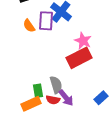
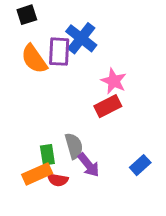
orange semicircle: (29, 26) -> (34, 59), size x1.5
red rectangle: (79, 58) -> (108, 106), size x0.7
red semicircle: (53, 100) -> (58, 180), moved

